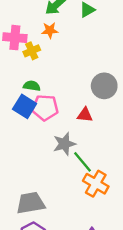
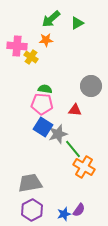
yellow cross: (32, 51) -> (31, 57), turned -32
green semicircle: (32, 86) -> (45, 89), moved
blue square: (25, 106) -> (43, 127), moved

